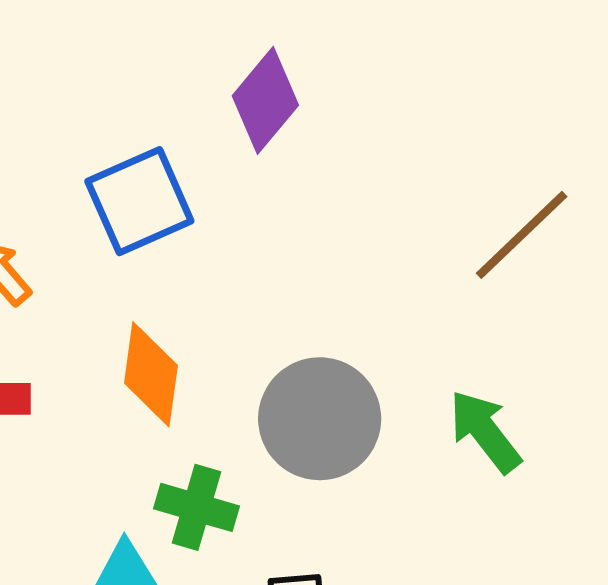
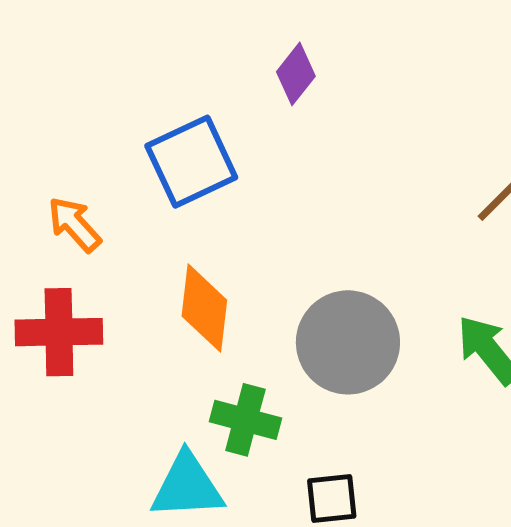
purple diamond: (265, 100) -> (296, 74), size x0.7

